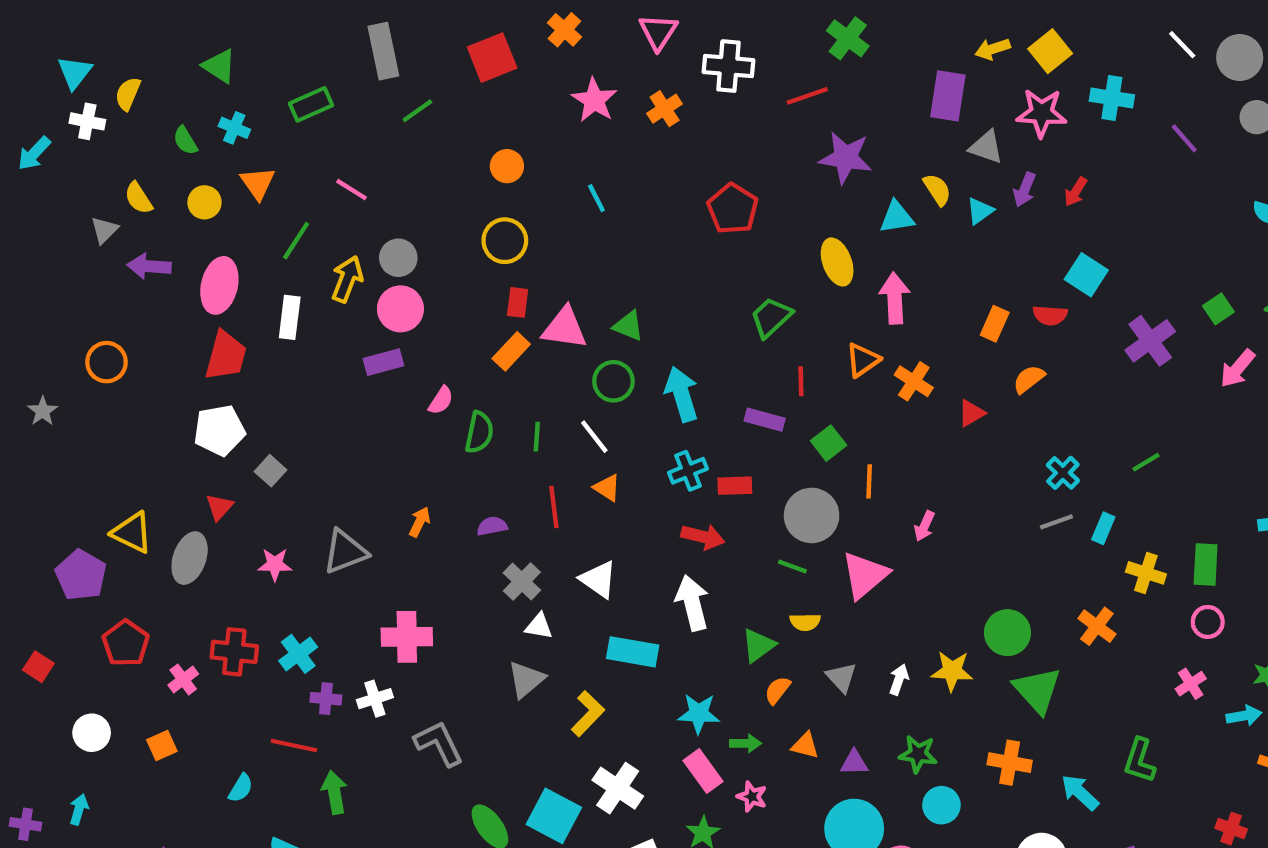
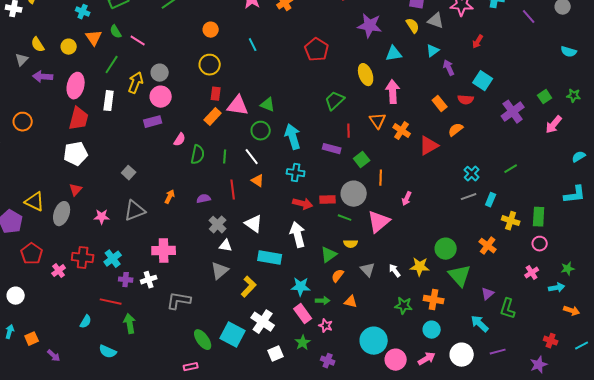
green semicircle: (185, 141) -> (116, 32), moved
yellow semicircle: (937, 190) -> (413, 26), moved
purple arrow: (1025, 190) -> (449, 68), moved, turned 133
orange rectangle: (995, 324) -> (440, 104), turned -63
orange triangle: (863, 360) -> (378, 121), turned -30
red triangle: (971, 413) -> (429, 146), size x1.5
gray square: (271, 471) -> (129, 173), moved
cyan cross: (688, 471) -> (296, 173), turned 30
red rectangle: (735, 486) -> (328, 200), moved
white arrow: (899, 679) -> (395, 271), turned -56
gray L-shape: (439, 743) -> (179, 301), turned -55
orange square: (162, 746) -> (32, 339), moved
purple triangle: (854, 763) -> (488, 294), moved, turned -40
orange cross: (1010, 763) -> (434, 300), moved
cyan circle: (941, 805) -> (432, 330), moved

